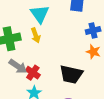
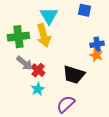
blue cross: (93, 30) -> (97, 44), moved
yellow arrow: (36, 35) -> (44, 35), size x1.6

